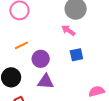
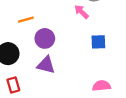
blue square: (76, 55) -> (98, 42), moved

